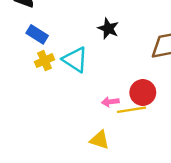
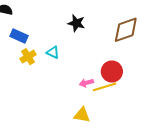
cyan triangle: (75, 60) -> (53, 52), size x0.6

